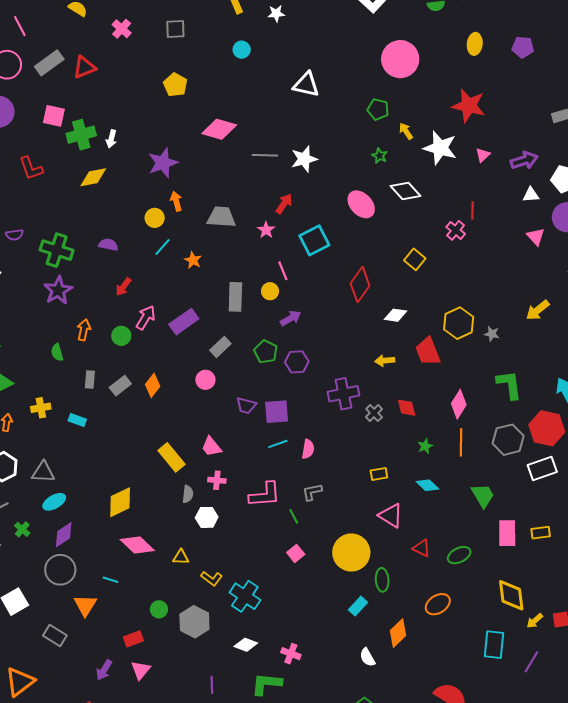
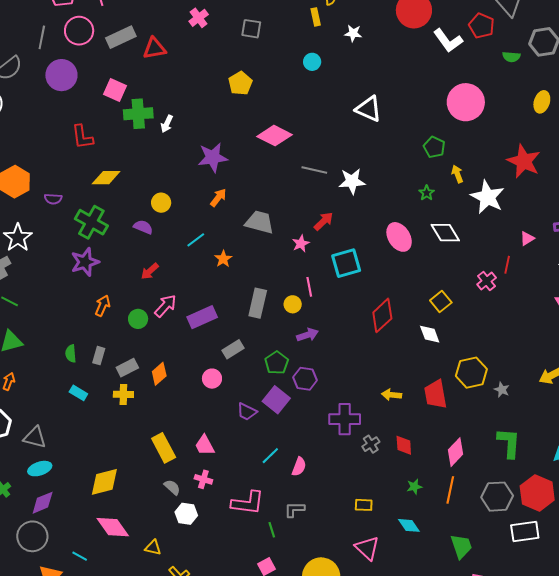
pink triangle: (483, 155) -> (527, 238), moved
yellow diamond: (93, 177) -> (106, 178), moved
orange arrow: (176, 201) -> (218, 198), turned 42
yellow circle: (155, 218) -> (161, 203), moved
white diamond: (396, 315) -> (430, 334), moved, turned 50
green semicircle: (57, 352) -> (71, 354), moved
yellow cross: (41, 408) -> (123, 394), moved
purple square: (277, 412) -> (276, 400), moved, turned 32
cyan line: (278, 444) -> (270, 456), turned -36
gray semicircle: (188, 494) -> (172, 487), turned -66

